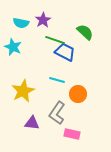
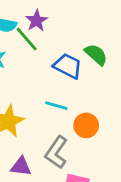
green semicircle: (85, 32) -> (96, 55), moved
green line: (55, 40) -> (27, 39), moved, turned 30

